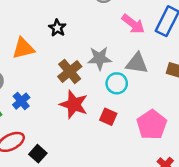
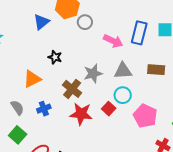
cyan circle: (117, 83) -> (123, 95), moved
blue cross: (21, 101) -> (44, 109), moved, turned 32
red square: (108, 117) -> (109, 109), moved, turned 32

